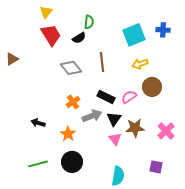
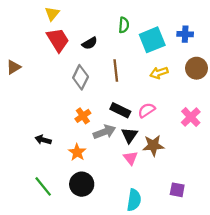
green semicircle: (89, 22) -> (124, 25), moved
gray diamond: (71, 68) -> (81, 77), turned 65
brown circle: (152, 87) -> (196, 68), moved
pink cross: (166, 131) -> (191, 117), moved
green line: (38, 164) -> (43, 186), turned 66

